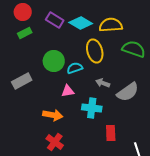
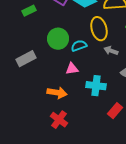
gray arrow: (103, 83) -> (111, 51), moved
red rectangle: (111, 133) -> (115, 111), turned 42

